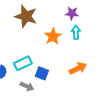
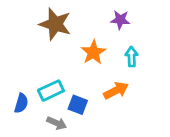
cyan arrow: (76, 32) -> (132, 57), moved
orange arrow: (78, 68) -> (116, 91), moved

